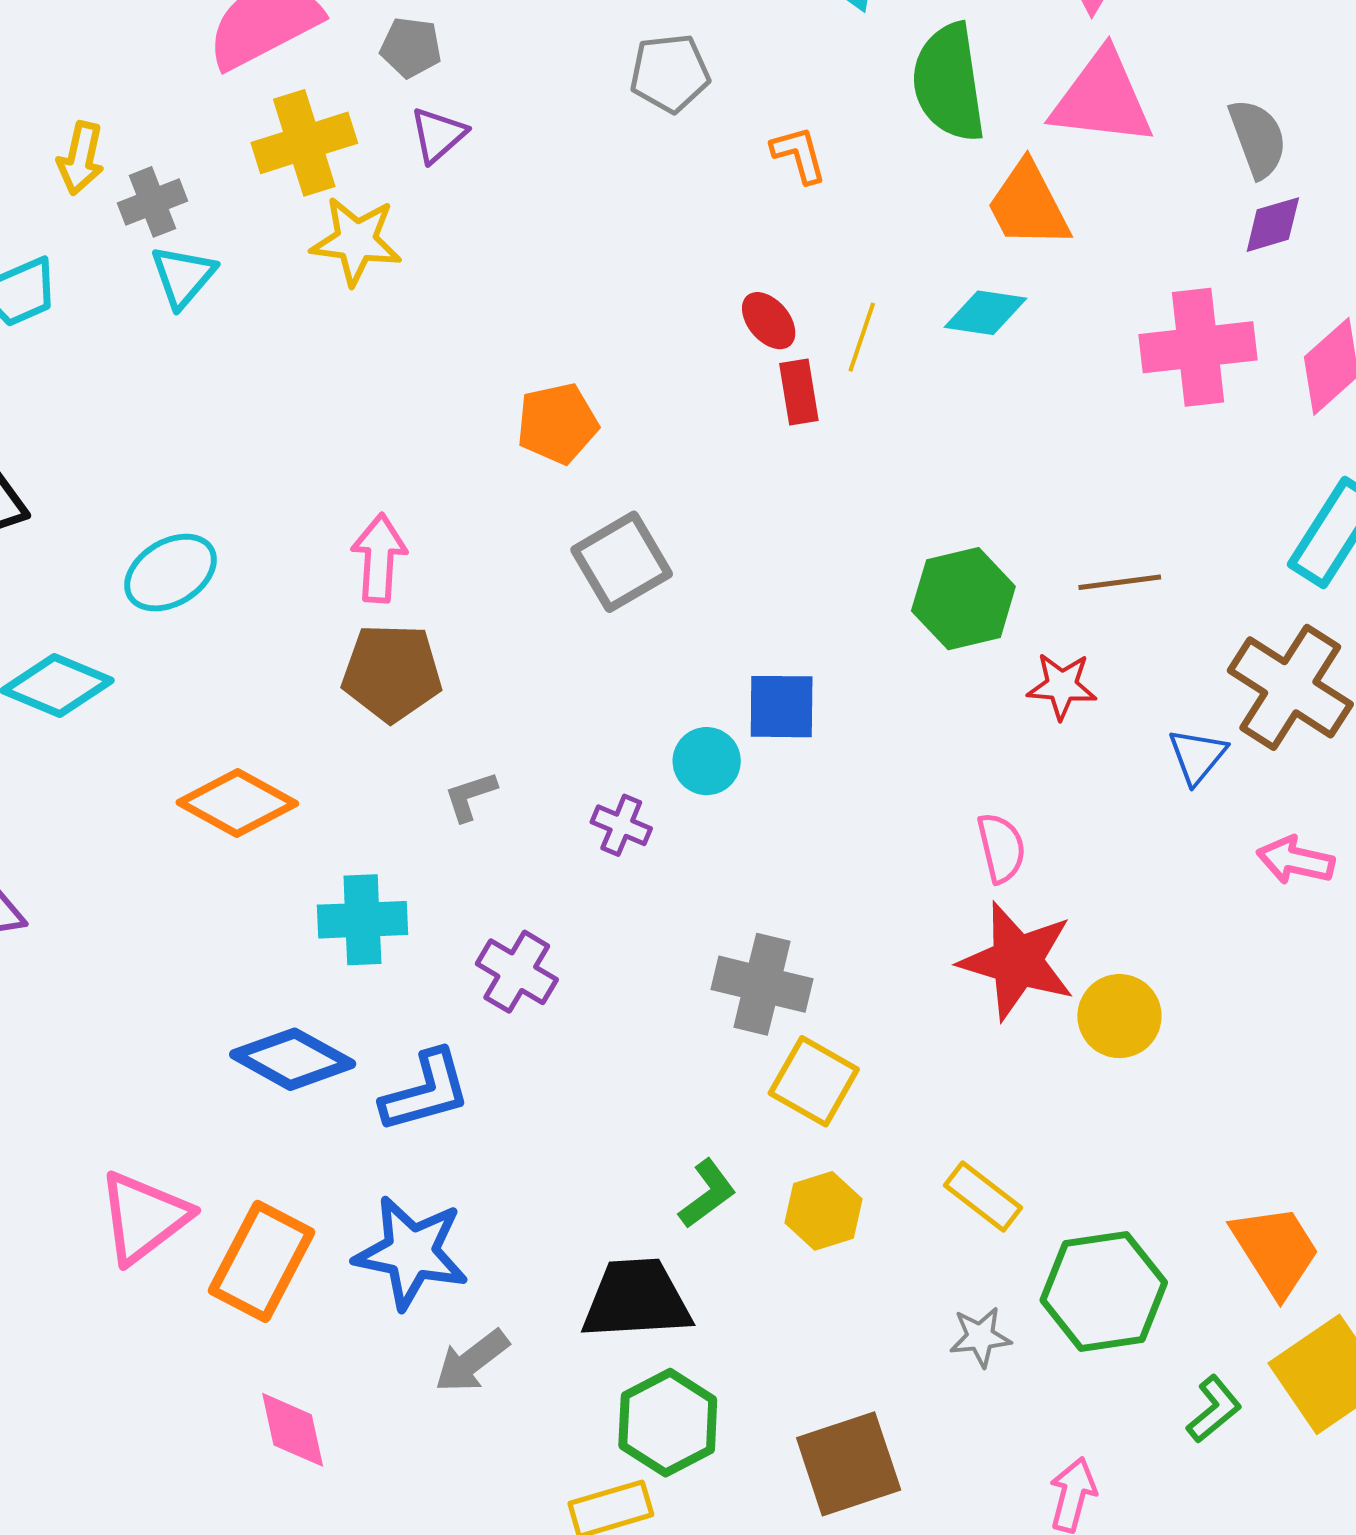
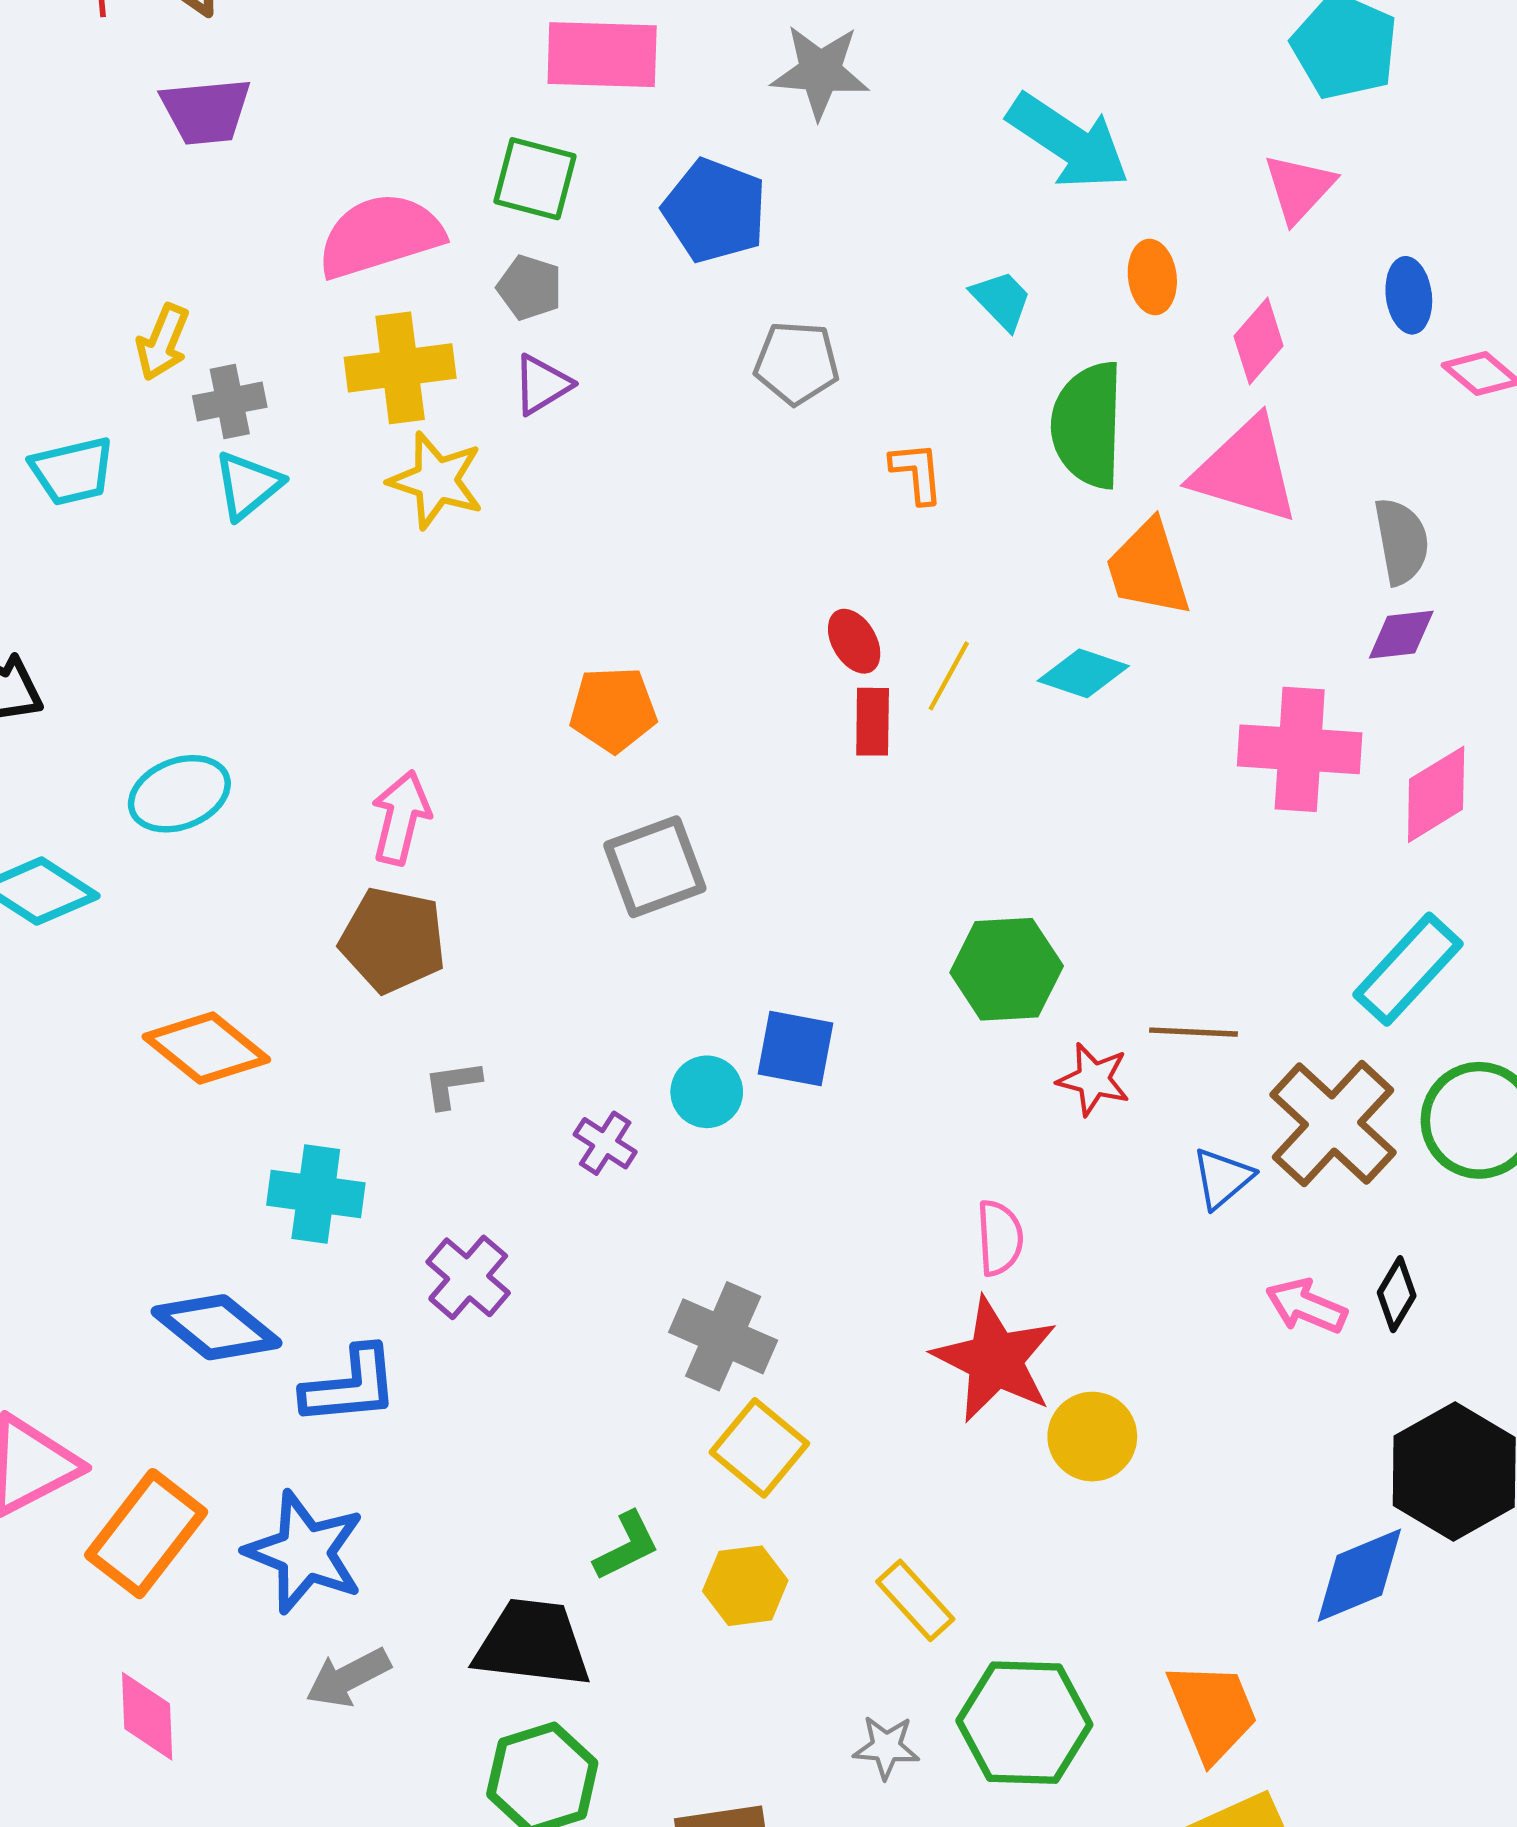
brown line: (1120, 582) -> (1193, 1032), moved

